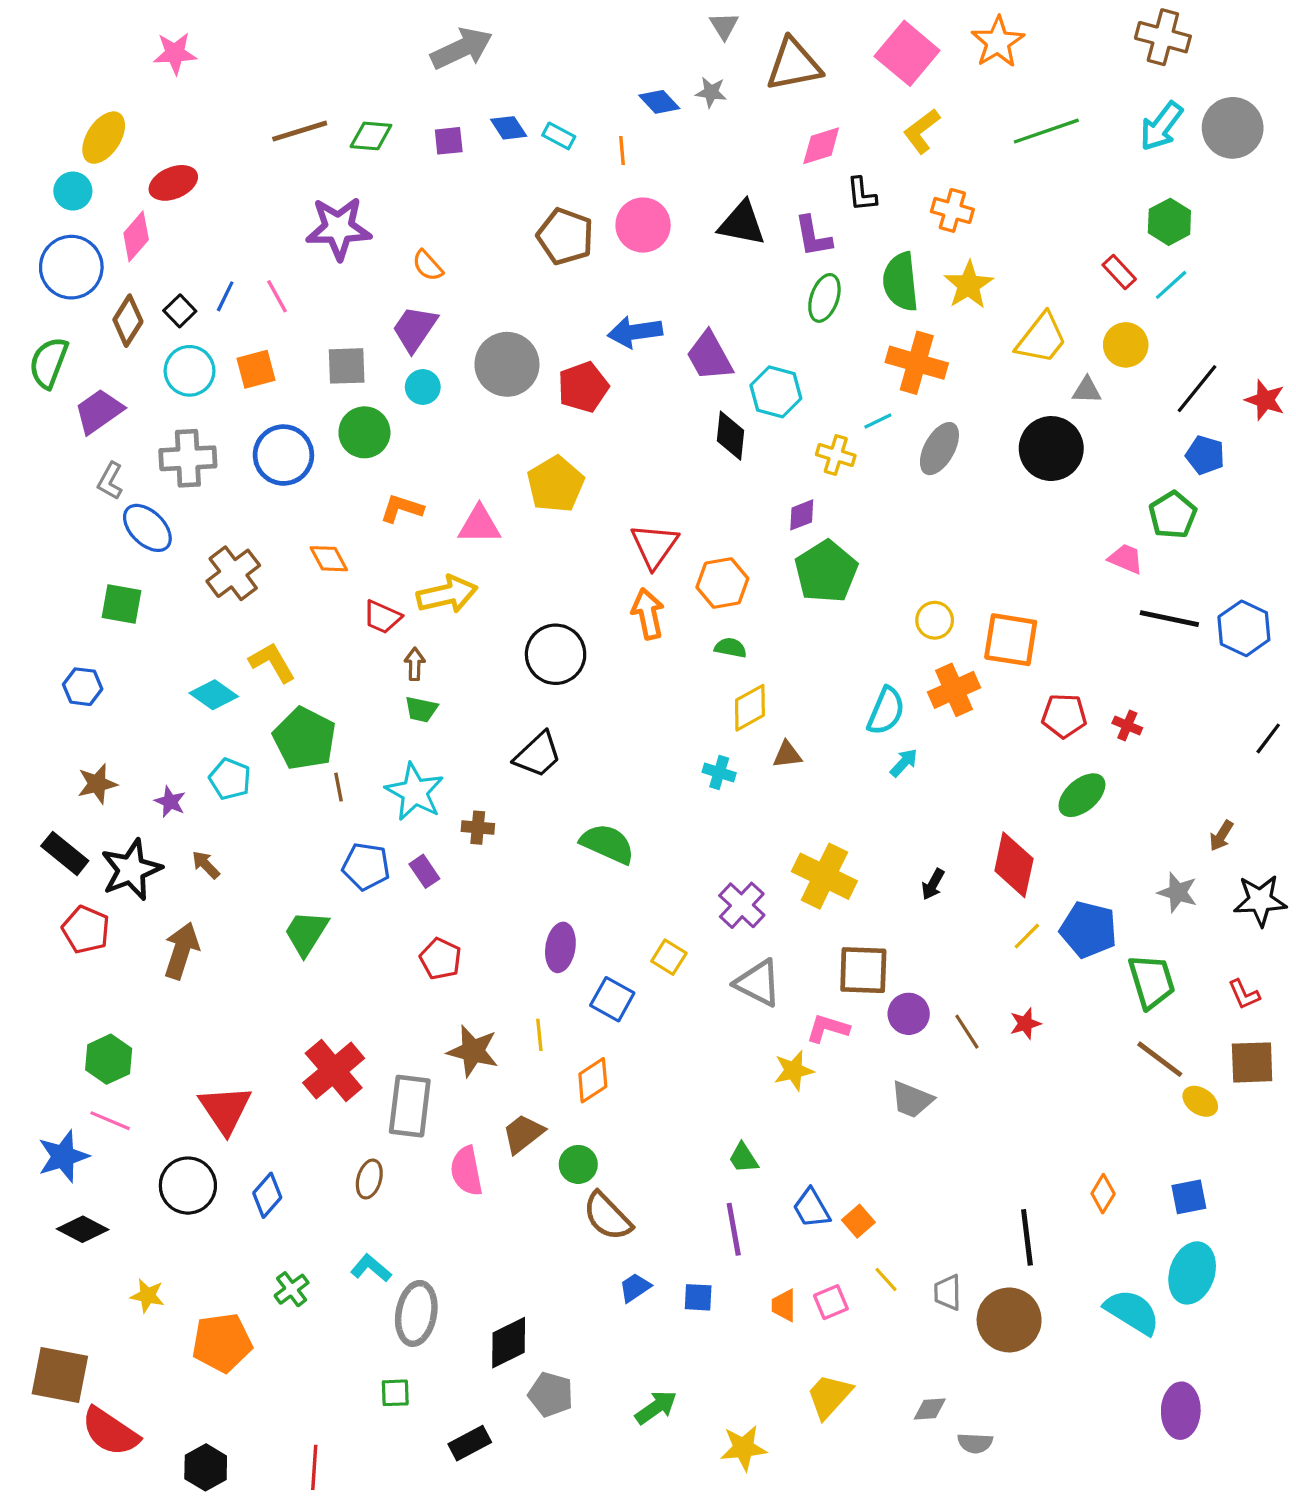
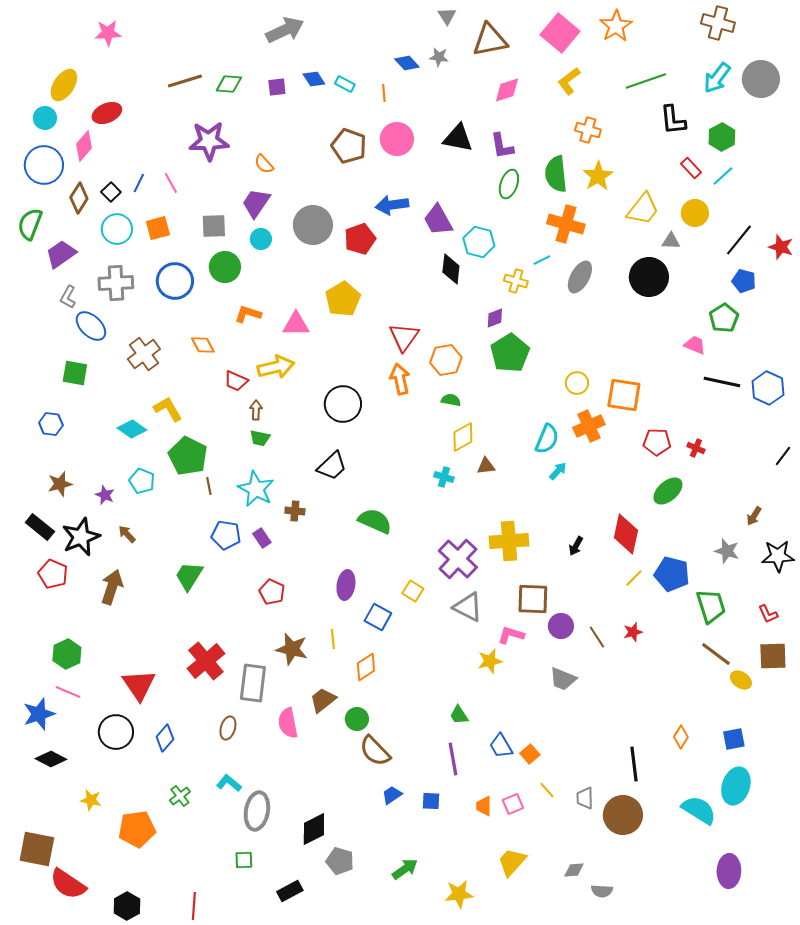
black L-shape: (862, 194) -> (673, 120), moved, size x1.4
yellow cross: (824, 876) -> (509, 541), turned -30
purple cross: (742, 905) -> (458, 559), size x1.4

